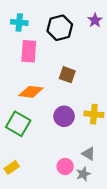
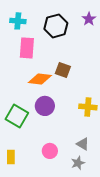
orange diamond: (31, 92) -> (40, 79), moved
purple circle: (64, 116) -> (45, 106), moved
pink circle: (65, 166) -> (50, 151), moved
yellow rectangle: (12, 168) -> (11, 157), turned -56

